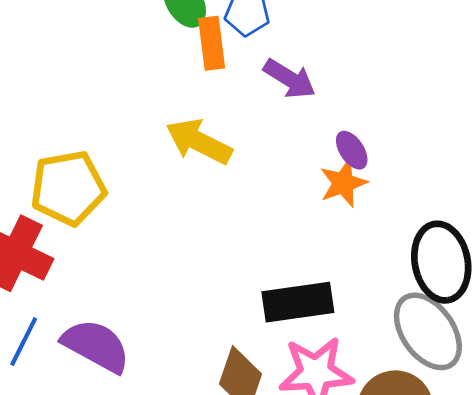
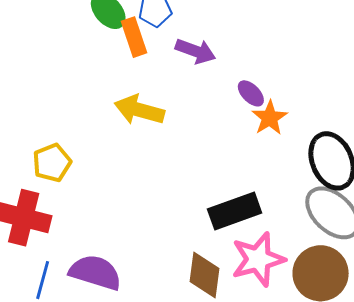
orange star: (343, 183) -> (270, 118), moved
yellow pentagon: (68, 188) -> (52, 163), size x0.7

